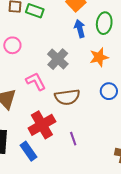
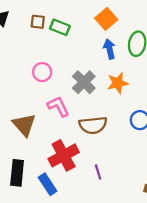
pink circle: (12, 45) -> (42, 72), moved
orange star: (99, 57) -> (118, 83), moved

